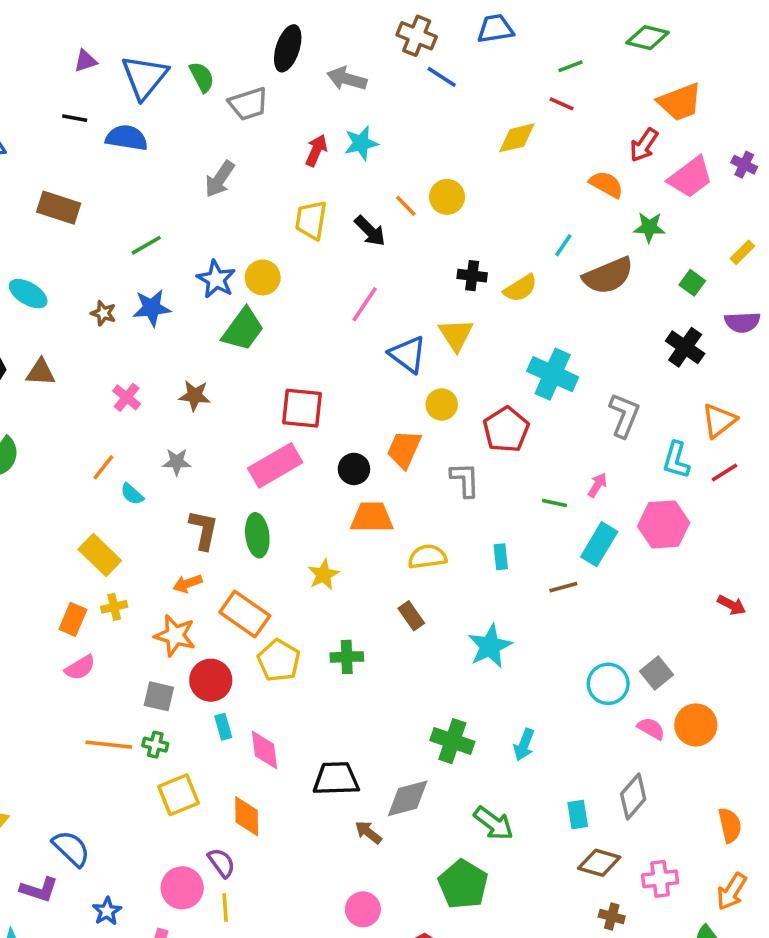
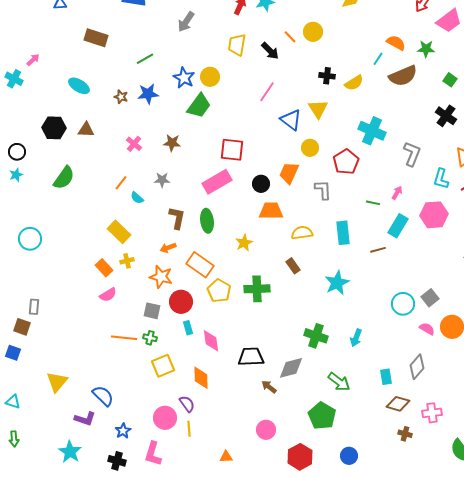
orange semicircle: (606, 184) -> (396, 43), moved
cyan rectangle: (501, 557) -> (343, 233), size x1.6
orange rectangle: (73, 619) -> (104, 268), turned -66
green cross: (347, 657) -> (257, 289), size x1.4

